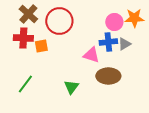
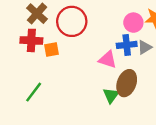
brown ellipse: (108, 76) -> (127, 83), turned -70
green triangle: (71, 87) -> (111, 95), moved

